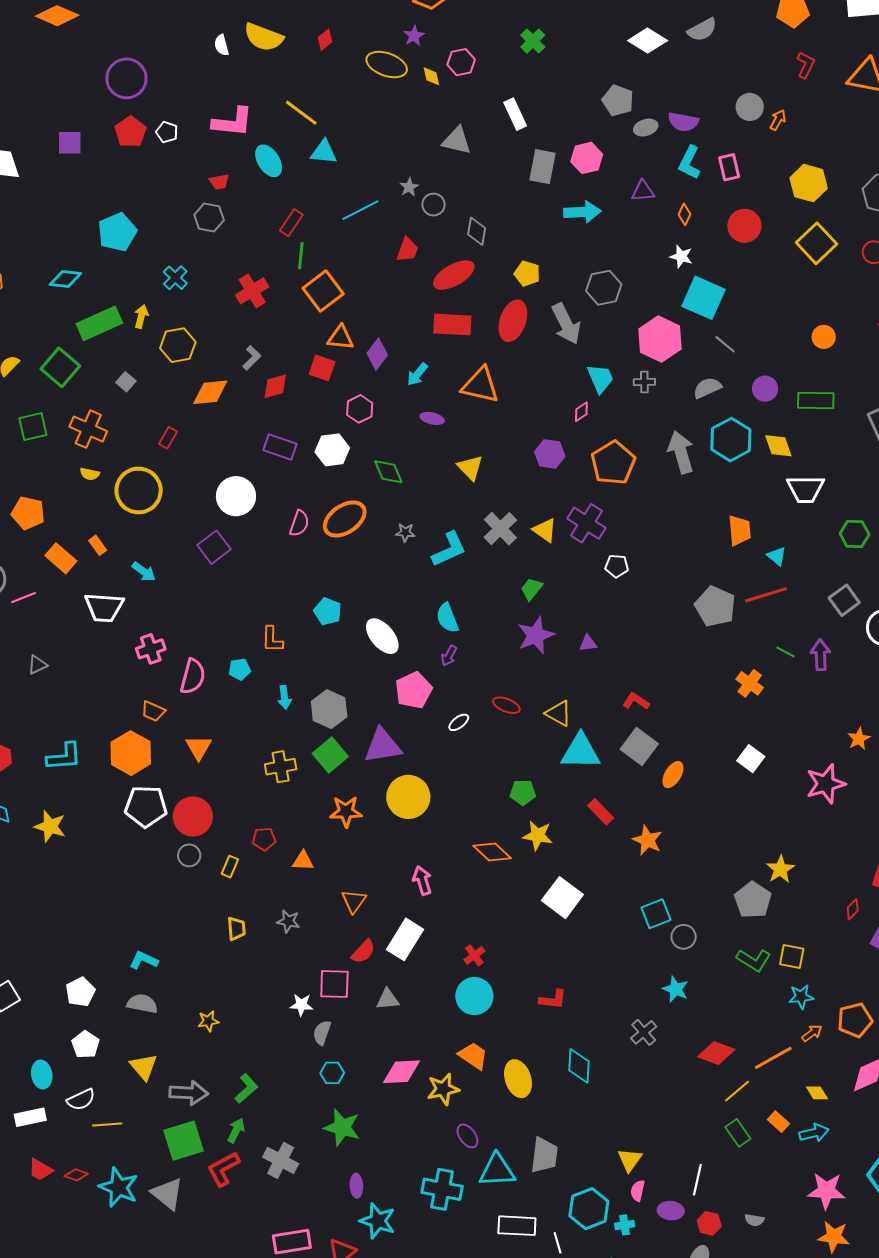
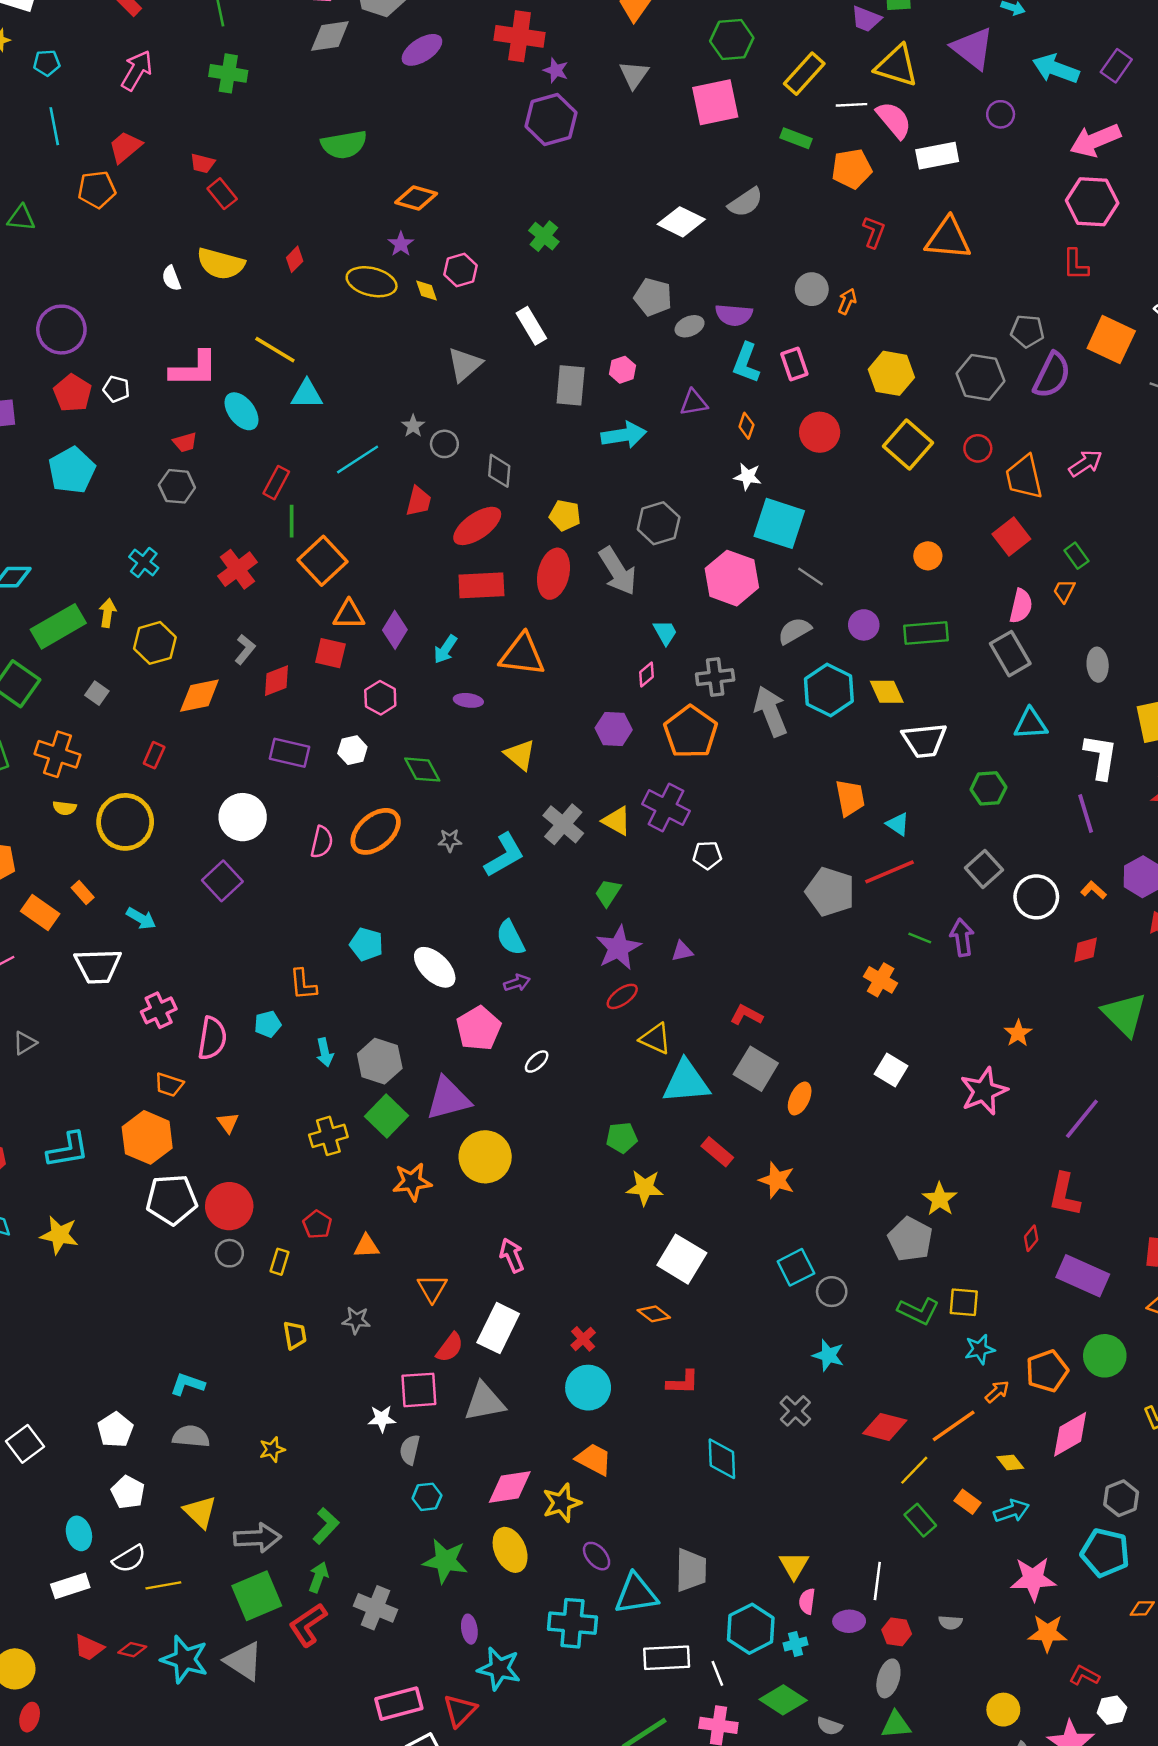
gray triangle: (457, 141) -> (465, 364), turned -48
pink hexagon: (587, 158) -> (622, 370), size x0.7
cyan pentagon: (117, 232) -> (72, 470), moved
cyan trapezoid: (600, 378) -> (665, 632), size x0.7
gray cross: (644, 382) -> (715, 677), moved, size x1.4
white hexagon: (332, 450) -> (352, 750), size x0.7
purple arrow: (449, 656) -> (517, 983), turned -130
red ellipse: (506, 705) -> (622, 996), moved, turned -52
orange triangle: (199, 747) -> (228, 1123), size x0.7
red pentagon: (264, 839) -> (317, 1225), turned -30
orange diamond: (492, 852) -> (654, 1314), moved, size x0.7
gray triangle: (388, 999) -> (484, 1402), size x1.5
yellow ellipse: (518, 1079) -> (510, 1550), moved

